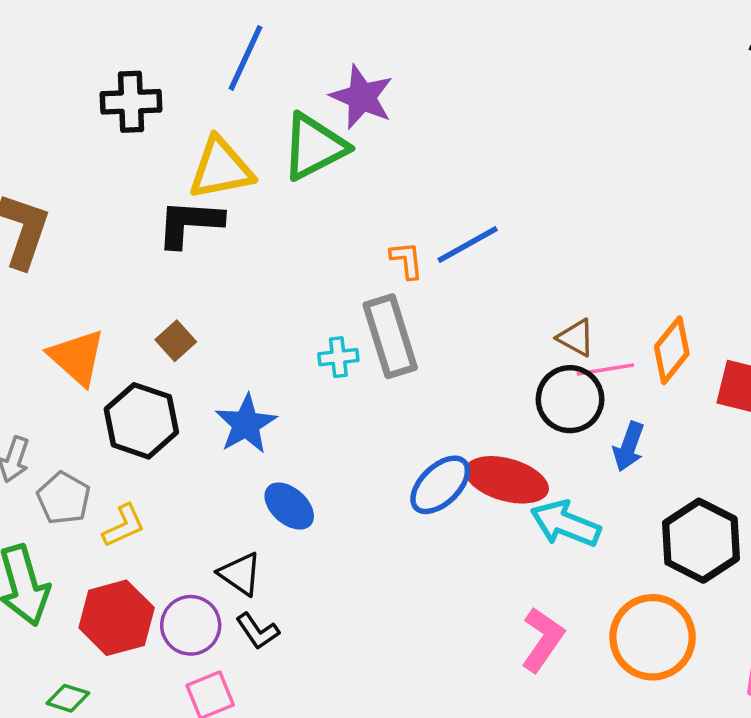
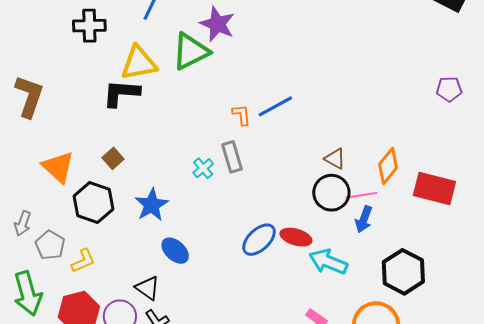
gray rectangle: (390, 336) -> (232, 157), size x0.7
cyan cross: (338, 357) -> (203, 168), turned -35
pink line: (605, 370) -> (361, 195), moved
red ellipse: (507, 480) -> (296, 237), size x0.7

